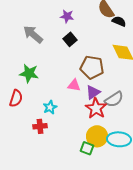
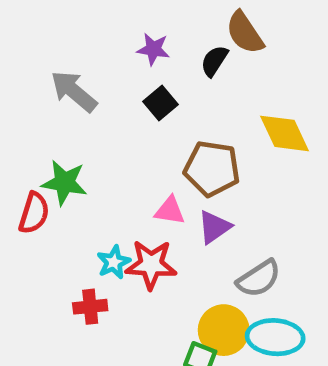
black semicircle: (119, 21) -> (214, 61), moved, turned -80
red semicircle: (16, 98) -> (34, 213), moved
gray semicircle: (114, 99) -> (259, 279), moved
red star: (96, 108) -> (151, 265), moved, turned -30

